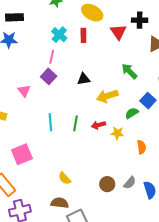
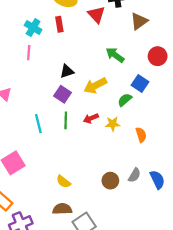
purple square: (49, 76) -> (62, 94), moved

